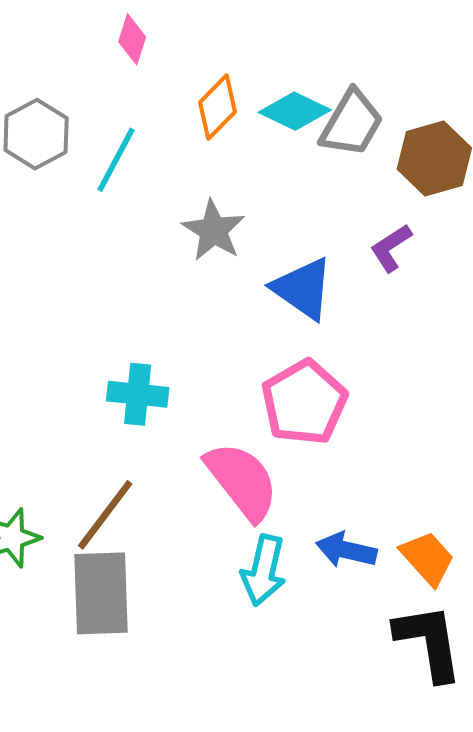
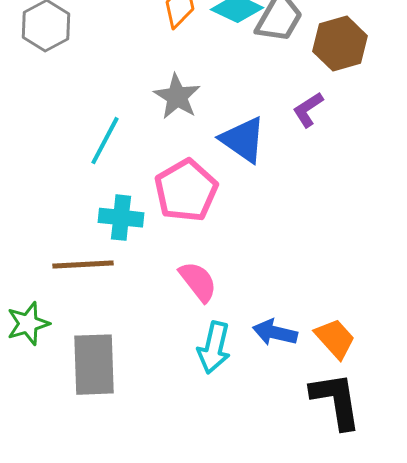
cyan line: (116, 160) -> (105, 141), moved
pink pentagon: (304, 402) -> (186, 191), moved
pink semicircle: (242, 481) -> (198, 282), size x0.7
brown line: (105, 515) -> (83, 265), moved, turned 50

